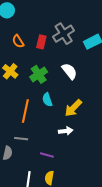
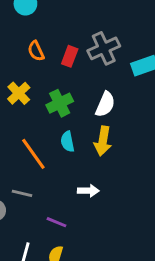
white semicircle: (69, 71) -> (105, 104), turned 54
yellow arrow: (73, 108) -> (103, 141), moved, turned -42
orange line: (25, 111) -> (33, 154), turned -55

